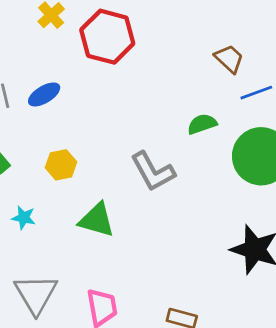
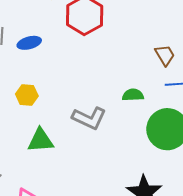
gray L-shape: (153, 171) -> (89, 118), turned -52
green triangle: (97, 220) -> (41, 140), turned -36

